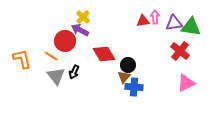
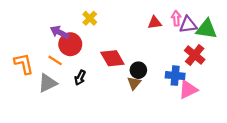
pink arrow: (155, 17) -> (176, 18), moved
purple arrow: (80, 30) -> (59, 32), moved
gray triangle: (56, 76) -> (48, 83), moved, turned 42
pink triangle: (186, 83) -> (188, 90), moved
blue cross: (134, 87) -> (175, 76), moved

